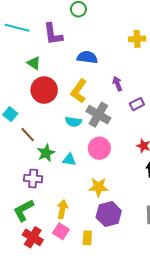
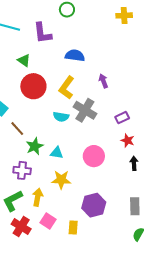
yellow cross: (137, 39) -> (124, 15), moved
purple rectangle: (137, 104) -> (122, 118), moved
pink circle: (99, 148) -> (94, 156), moved
yellow star: (98, 187) -> (61, 180), moved
yellow arrow: (62, 209) -> (38, 197), moved

